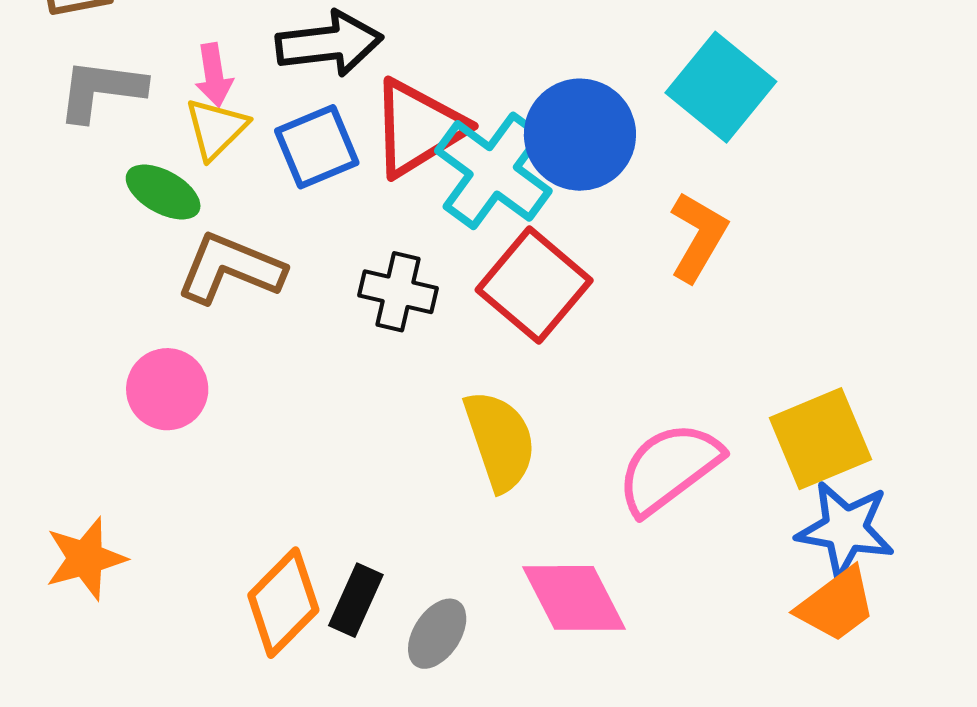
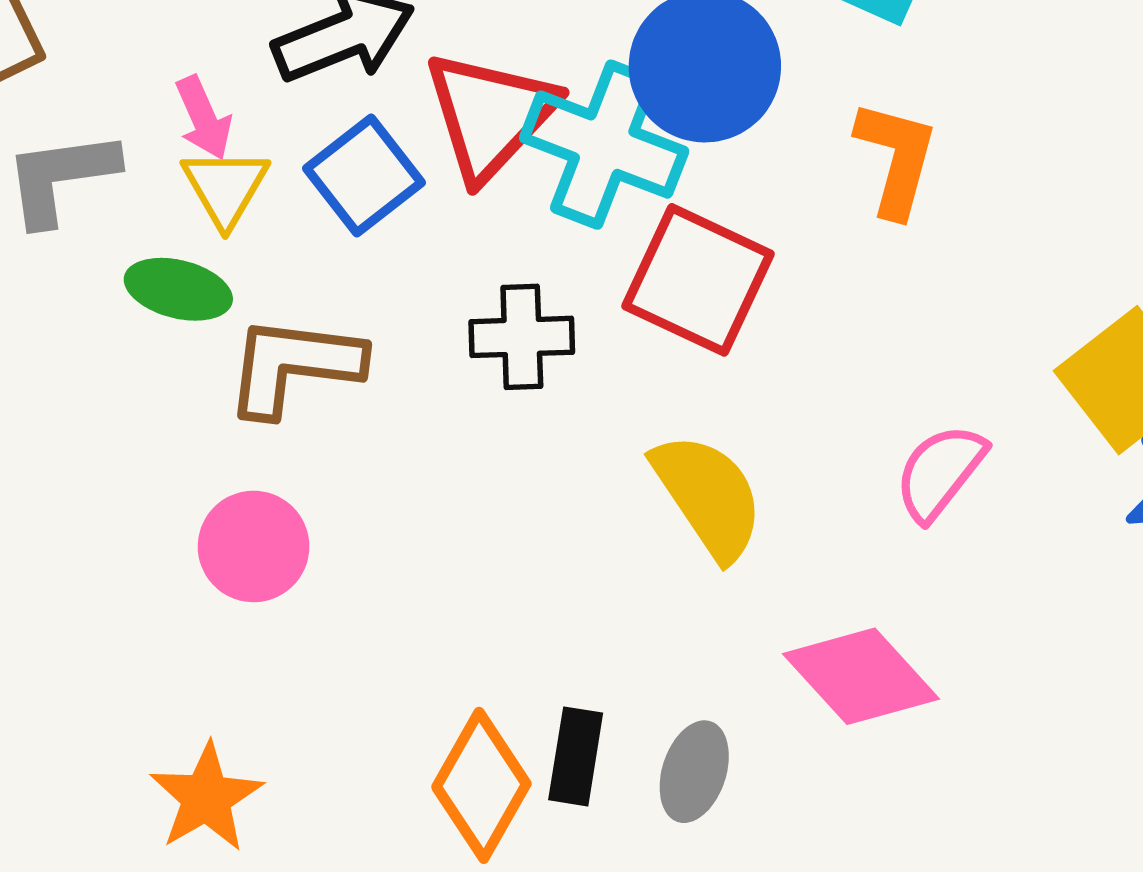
pink semicircle: (669, 468) -> (940, 472), size x0.7

